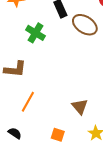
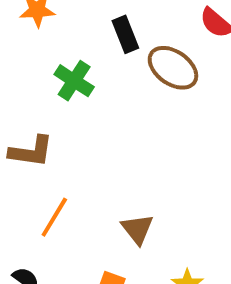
brown triangle: (80, 107) -> (137, 229), moved

